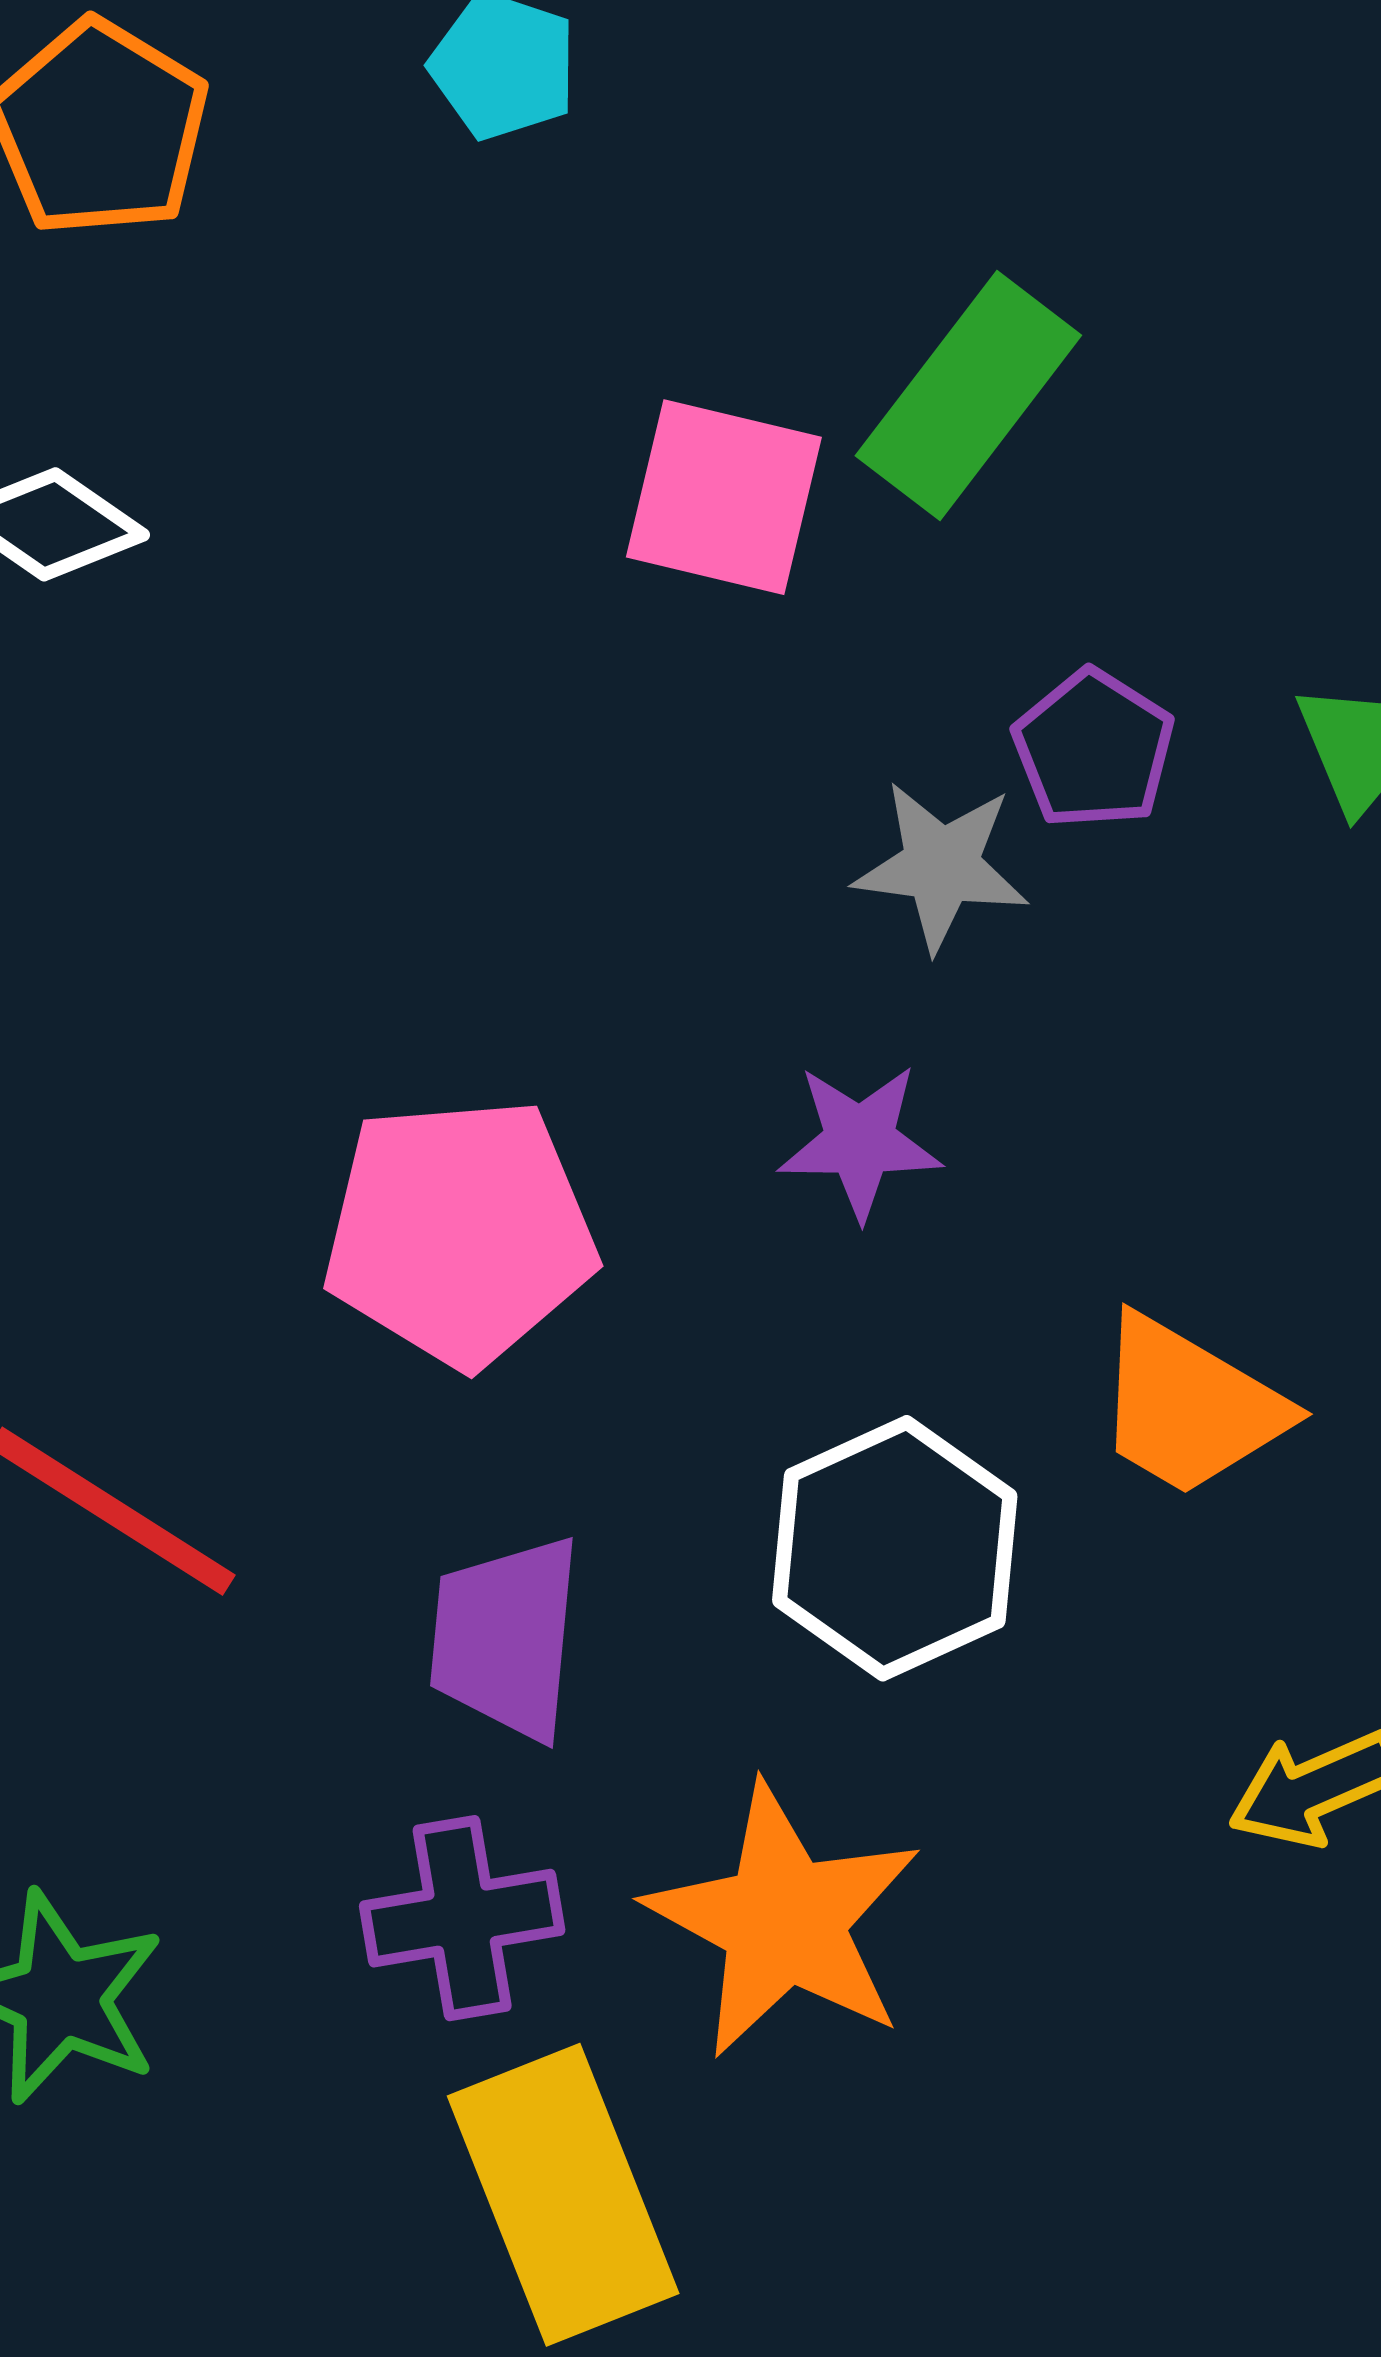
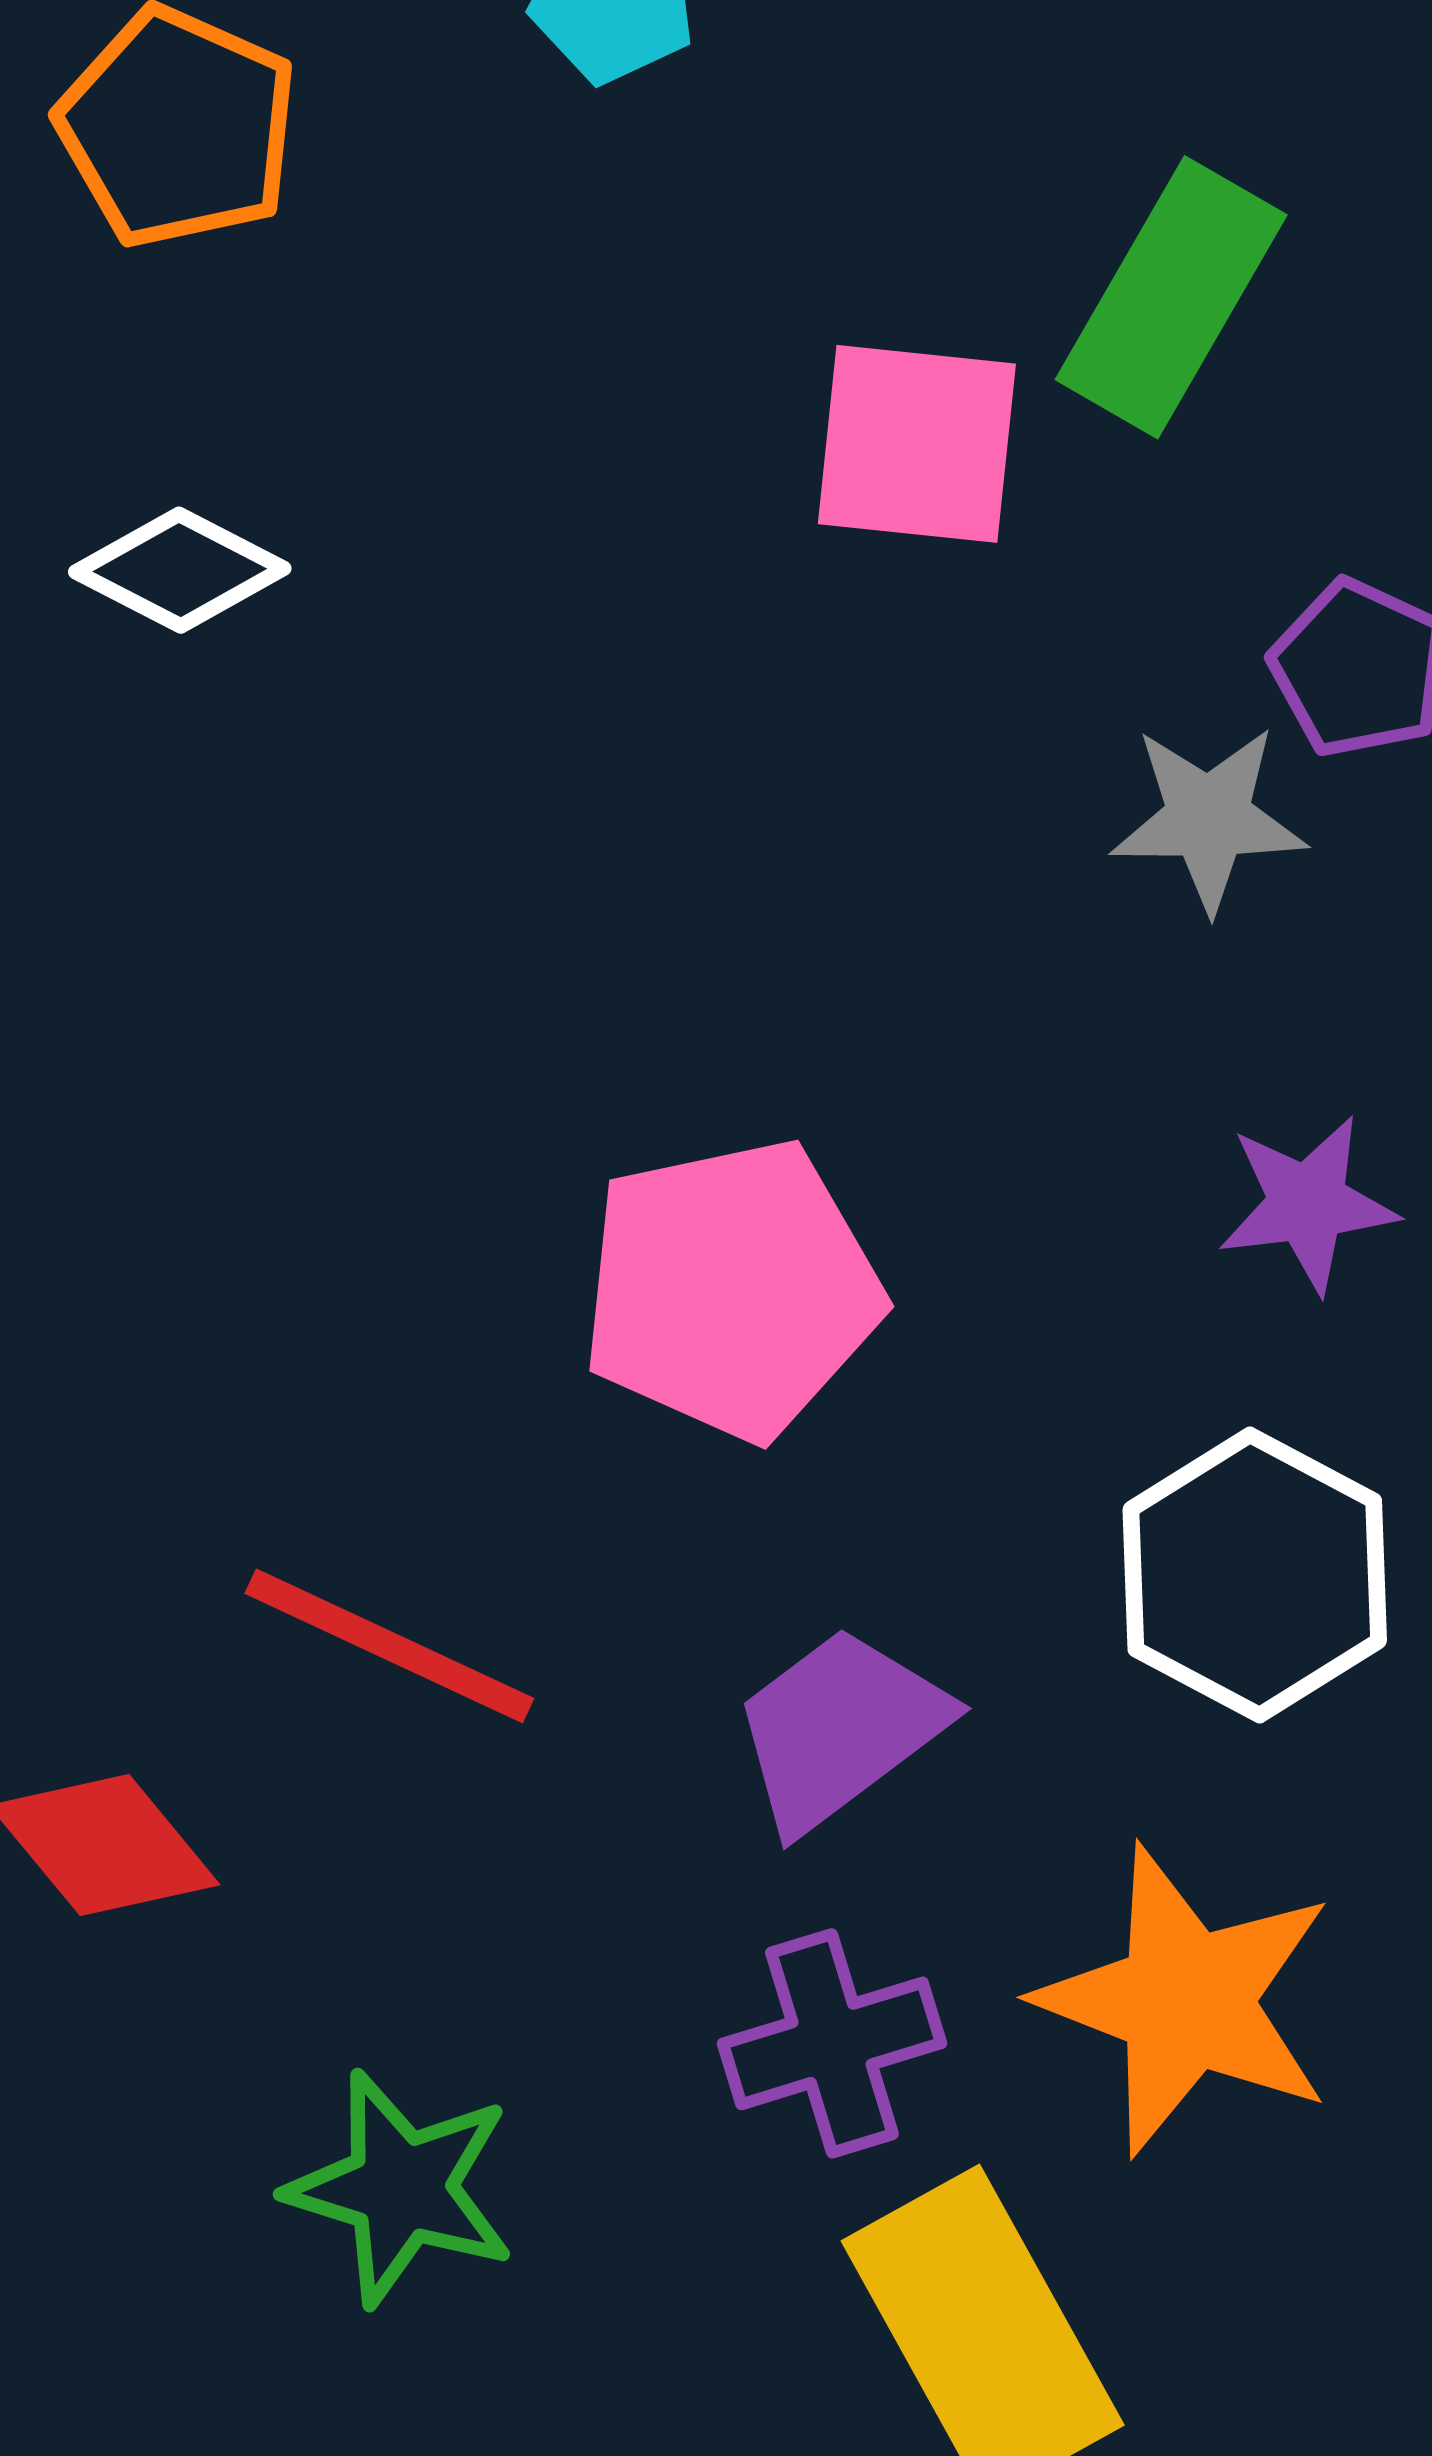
purple star: (860, 1141) -> (1307, 1204), moved
purple trapezoid: (506, 1638) -> (840, 1729), turned 55

